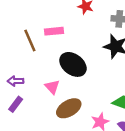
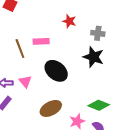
pink triangle: (52, 87) -> (25, 82), moved

